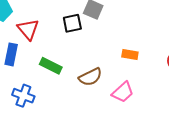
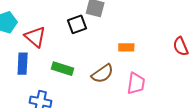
orange rectangle: (130, 54) -> (126, 47), moved
pink trapezoid: (123, 92) -> (136, 83), turned -30

